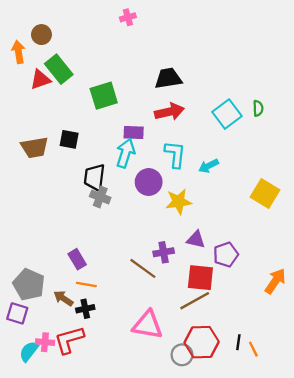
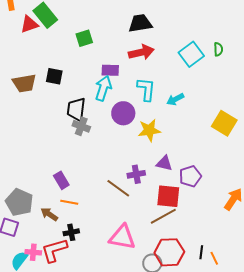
green square: (104, 96) -> (84, 38), size x0.7
black cross: (85, 309) -> (71, 232), moved

